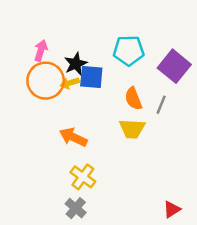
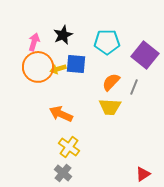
black star: (76, 64) -> (63, 35), moved
orange semicircle: (133, 99) -> (111, 82), turned 66

